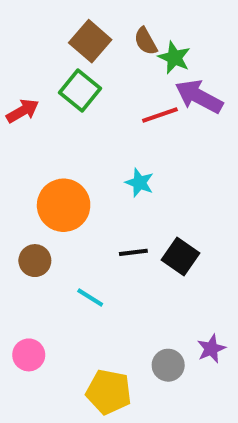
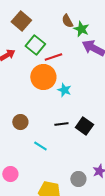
brown square: (90, 41) -> (21, 21), moved
red line: (160, 115) -> (53, 57), moved
orange circle: (64, 205) -> (43, 77), moved
brown circle: (35, 261) -> (20, 122), moved

